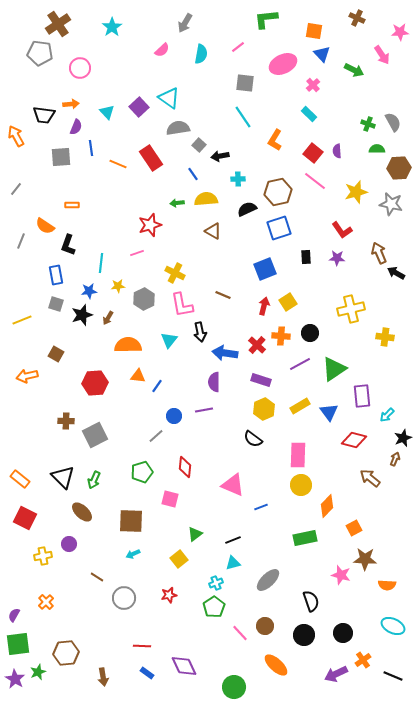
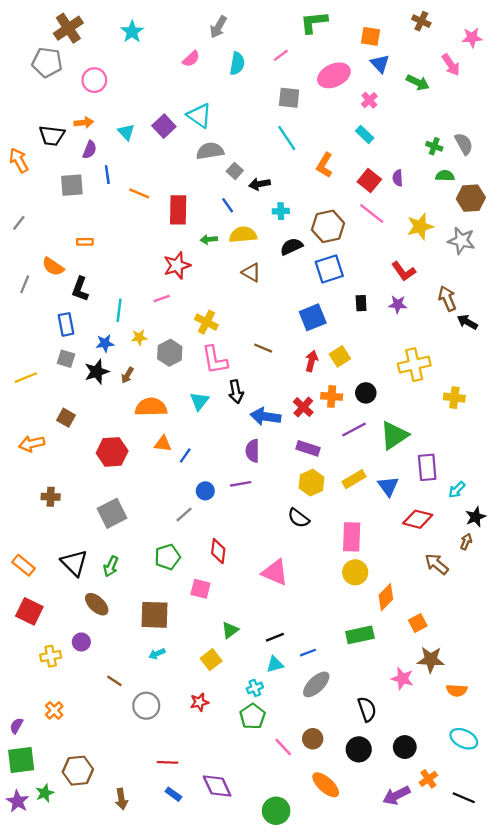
red rectangle: (151, 158) -> (178, 210), moved, turned 35
brown cross: (66, 421) -> (51, 497), moved
blue line: (261, 507) -> (308, 653), moved

